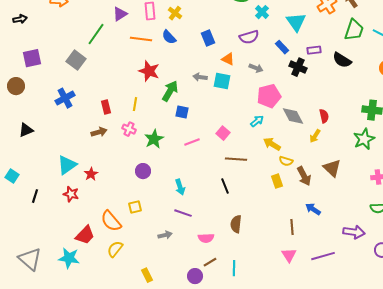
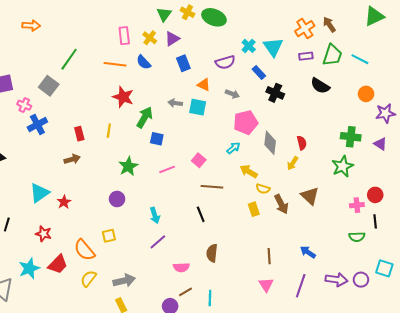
cyan cross: (262, 12) -> (249, 46), moved
purple triangle: (120, 14) -> (172, 39), moved
purple rectangle: (314, 50) -> (306, 56), moved
gray diamond: (293, 116) -> (270, 143), turned 35
pink cross: (129, 129) -> (24, 105), moved
red star: (71, 194) -> (44, 234), moved
blue arrow: (313, 209) -> (308, 252), moved
purple line: (183, 213) -> (158, 242), turned -60
purple arrow: (354, 232) -> (336, 280), moved
gray arrow: (165, 235) -> (124, 281), moved, size x1.5
purple line: (323, 256) -> (301, 286), turned -55
cyan star: (69, 258) -> (29, 268), moved, turned -30

